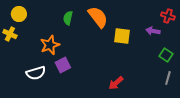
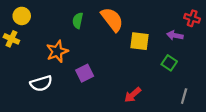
green square: (166, 55) -> (169, 63), moved
purple square: (63, 65) -> (85, 73), moved
gray line: (168, 78) -> (184, 96), moved

